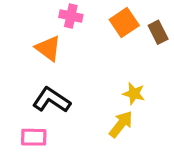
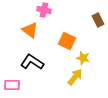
orange square: (124, 22) -> (67, 41), moved, turned -30
pink rectangle: (34, 137) -> (12, 85), moved

